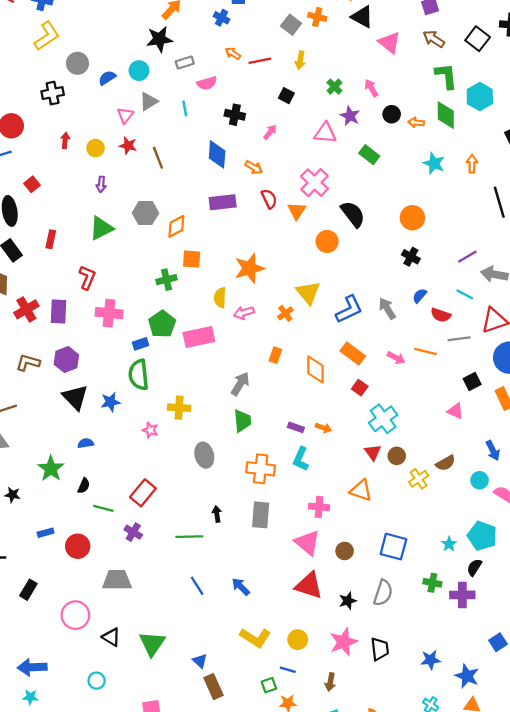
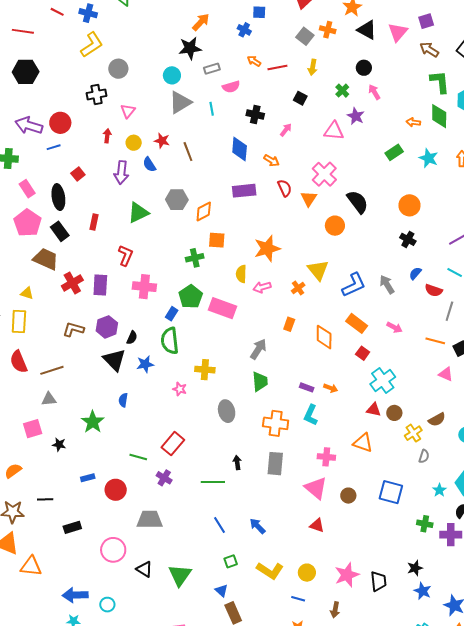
pink triangle: (390, 43) -> (398, 32), moved, turned 30
blue semicircle: (107, 78) -> (149, 164), moved, turned -91
gray triangle: (149, 101) -> (180, 102), size x1.4
black circle: (392, 114) -> (364, 68), moved
pink triangle: (125, 115) -> (128, 111), moved
green rectangle: (369, 155) -> (394, 152), moved, turned -72
purple arrow: (101, 184) -> (121, 173), moved, size x1.6
pink rectangle: (199, 337) -> (223, 308), turned 32
gray line: (459, 339) -> (449, 311), turned -66
blue rectangle: (141, 344) -> (172, 314), turned -40
orange line: (426, 352) -> (435, 341), moved
blue semicircle: (86, 443) -> (123, 400), turned -72
red triangle: (373, 452) -> (374, 410), turned -42
black semicircle: (84, 486) -> (132, 338), moved
red triangle: (309, 585) -> (317, 525), size x0.6
black rectangle: (28, 590) -> (72, 527), turned 42
gray semicircle: (383, 593) -> (424, 456), moved, size x0.6
black star: (348, 601) -> (415, 568), moved
blue star: (431, 660) -> (423, 591), turned 30
cyan circle: (97, 681) -> (107, 605), moved
green square: (269, 685) -> (231, 561), moved

